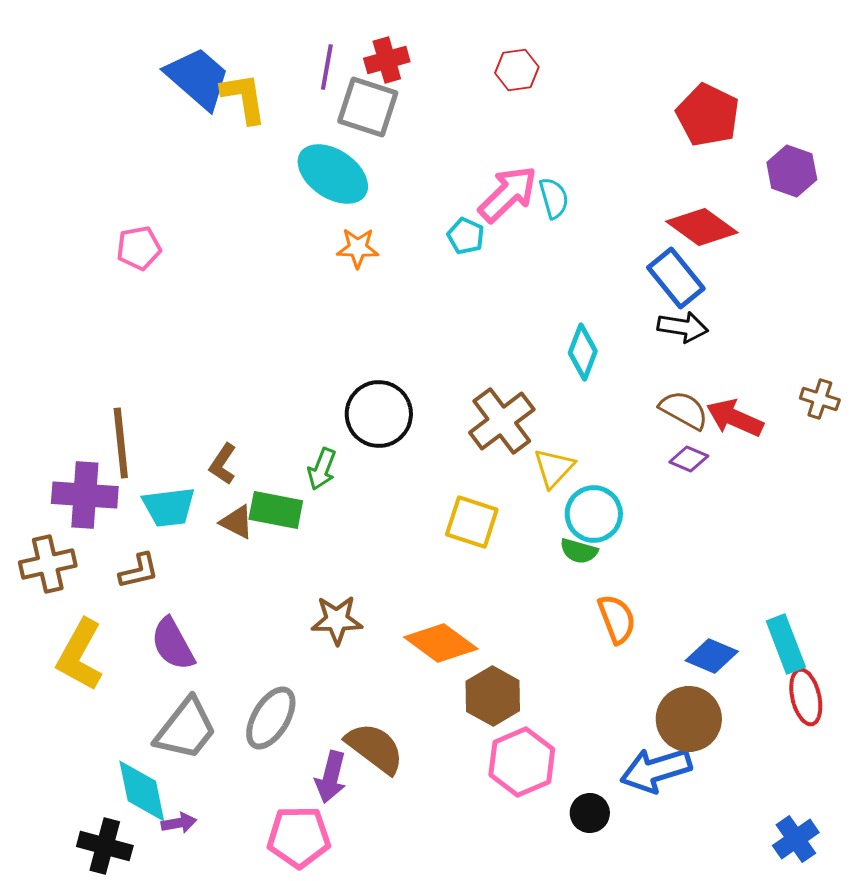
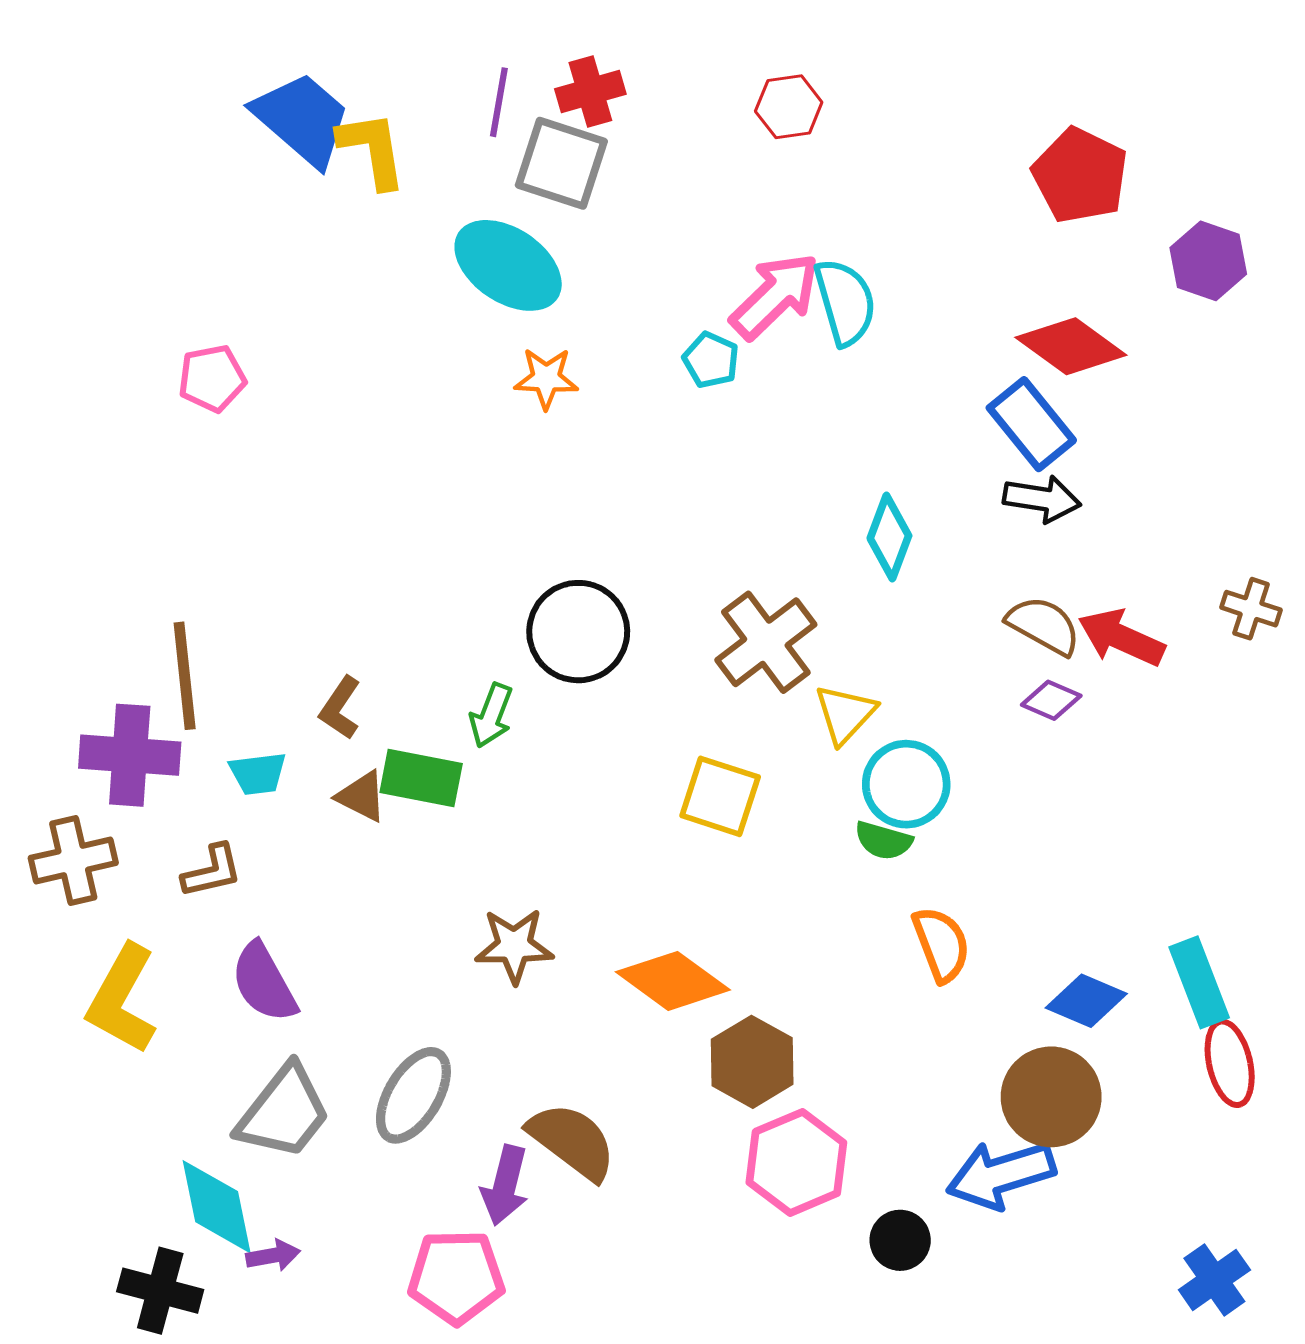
cyan semicircle: (554, 198) -> (845, 302), size x1.4
cyan trapezoid: (169, 507) -> (258, 773), size x0.7

